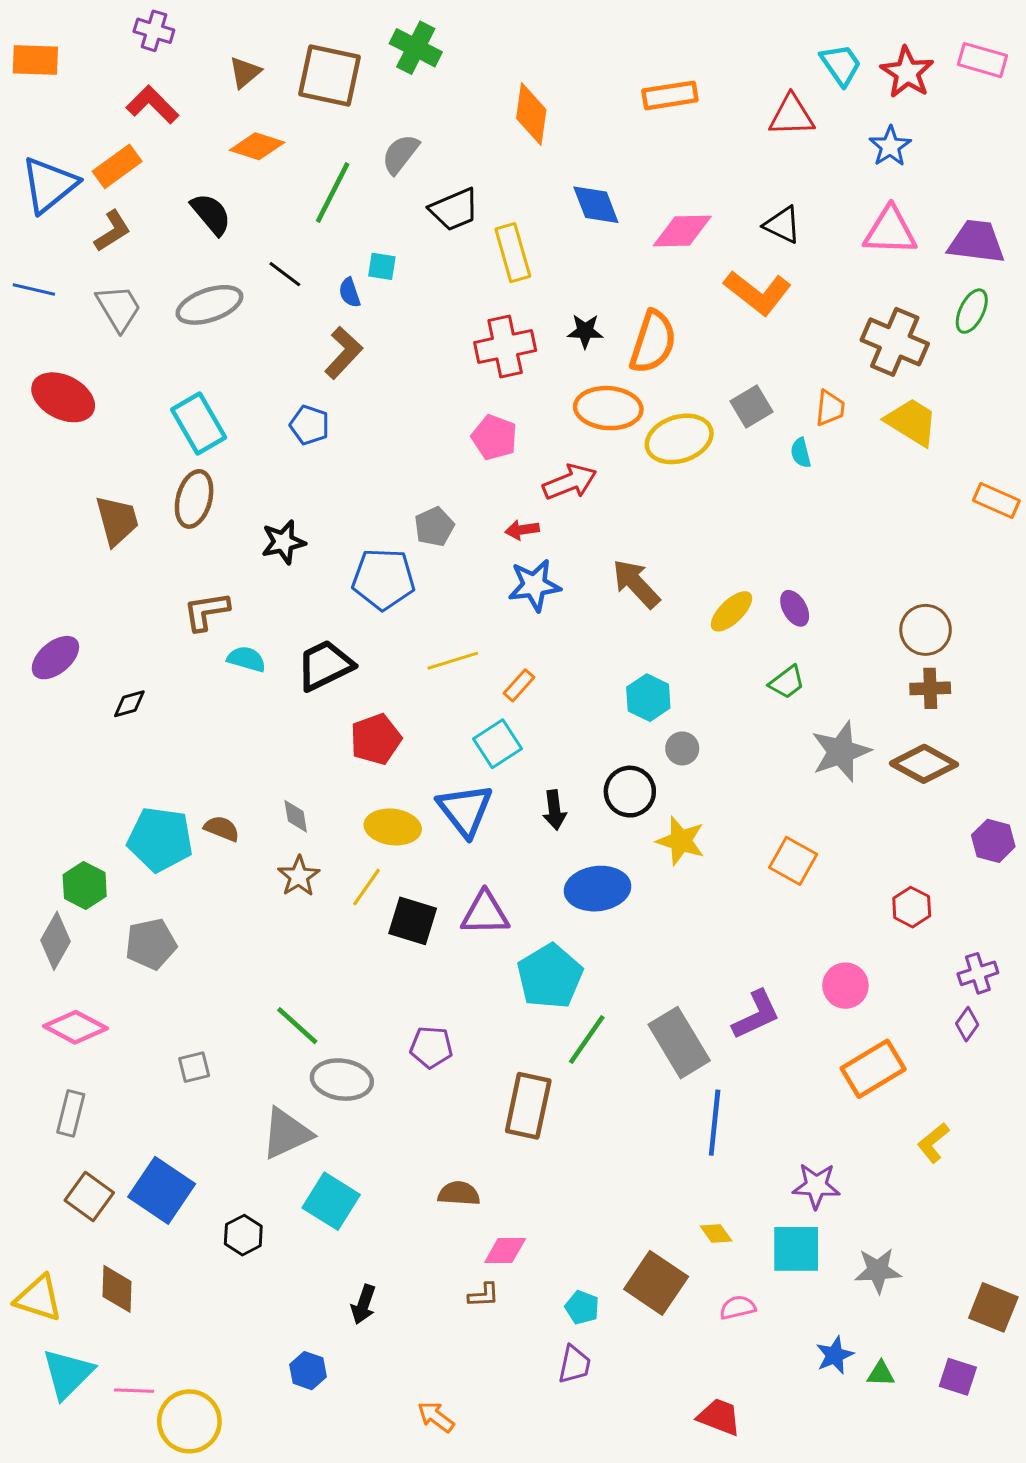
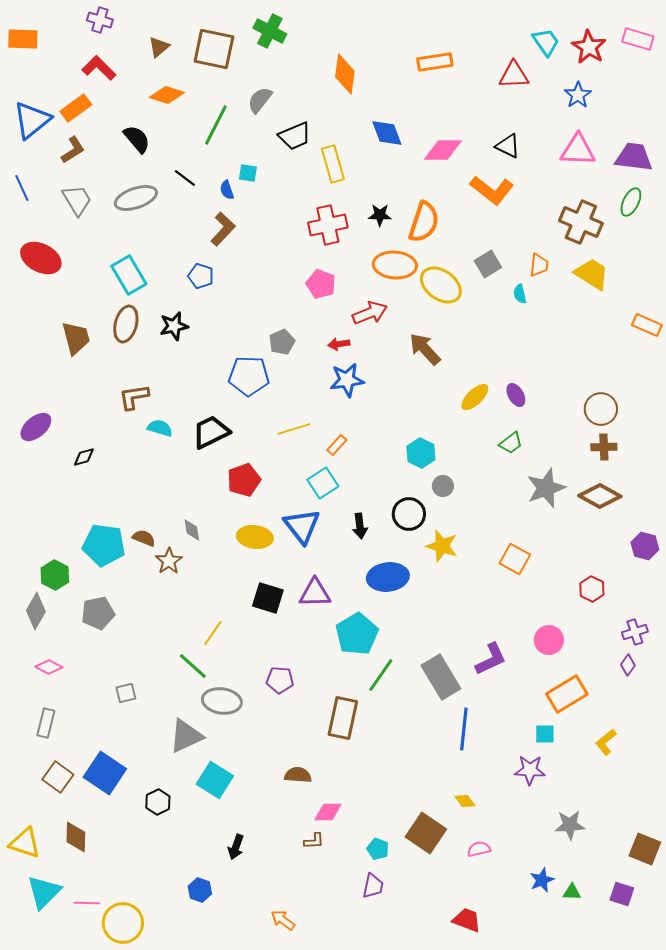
blue line: (34, 290) -> (22, 188), turned 52
yellow ellipse: (679, 439) -> (441, 285), turned 54
black star: (283, 542) -> (174, 326), moved
brown arrow: (636, 584) -> (425, 349), moved
brown star: (299, 876) -> (169, 561), moved
yellow line: (367, 887) -> (213, 633), moved
pink diamond: (75, 1027) -> (49, 667), size x0.7
cyan square: (796, 1249) -> (545, 734), moved, size x0.6

